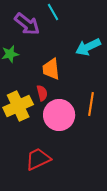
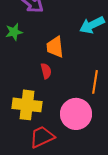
yellow cross: (18, 106) -> (27, 105), moved, turned 32
pink circle: (59, 115) -> (76, 114), moved

